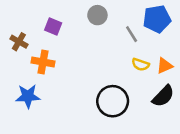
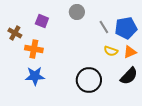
blue pentagon: (157, 19) -> (126, 28), moved
blue star: (28, 96) -> (35, 76), moved

